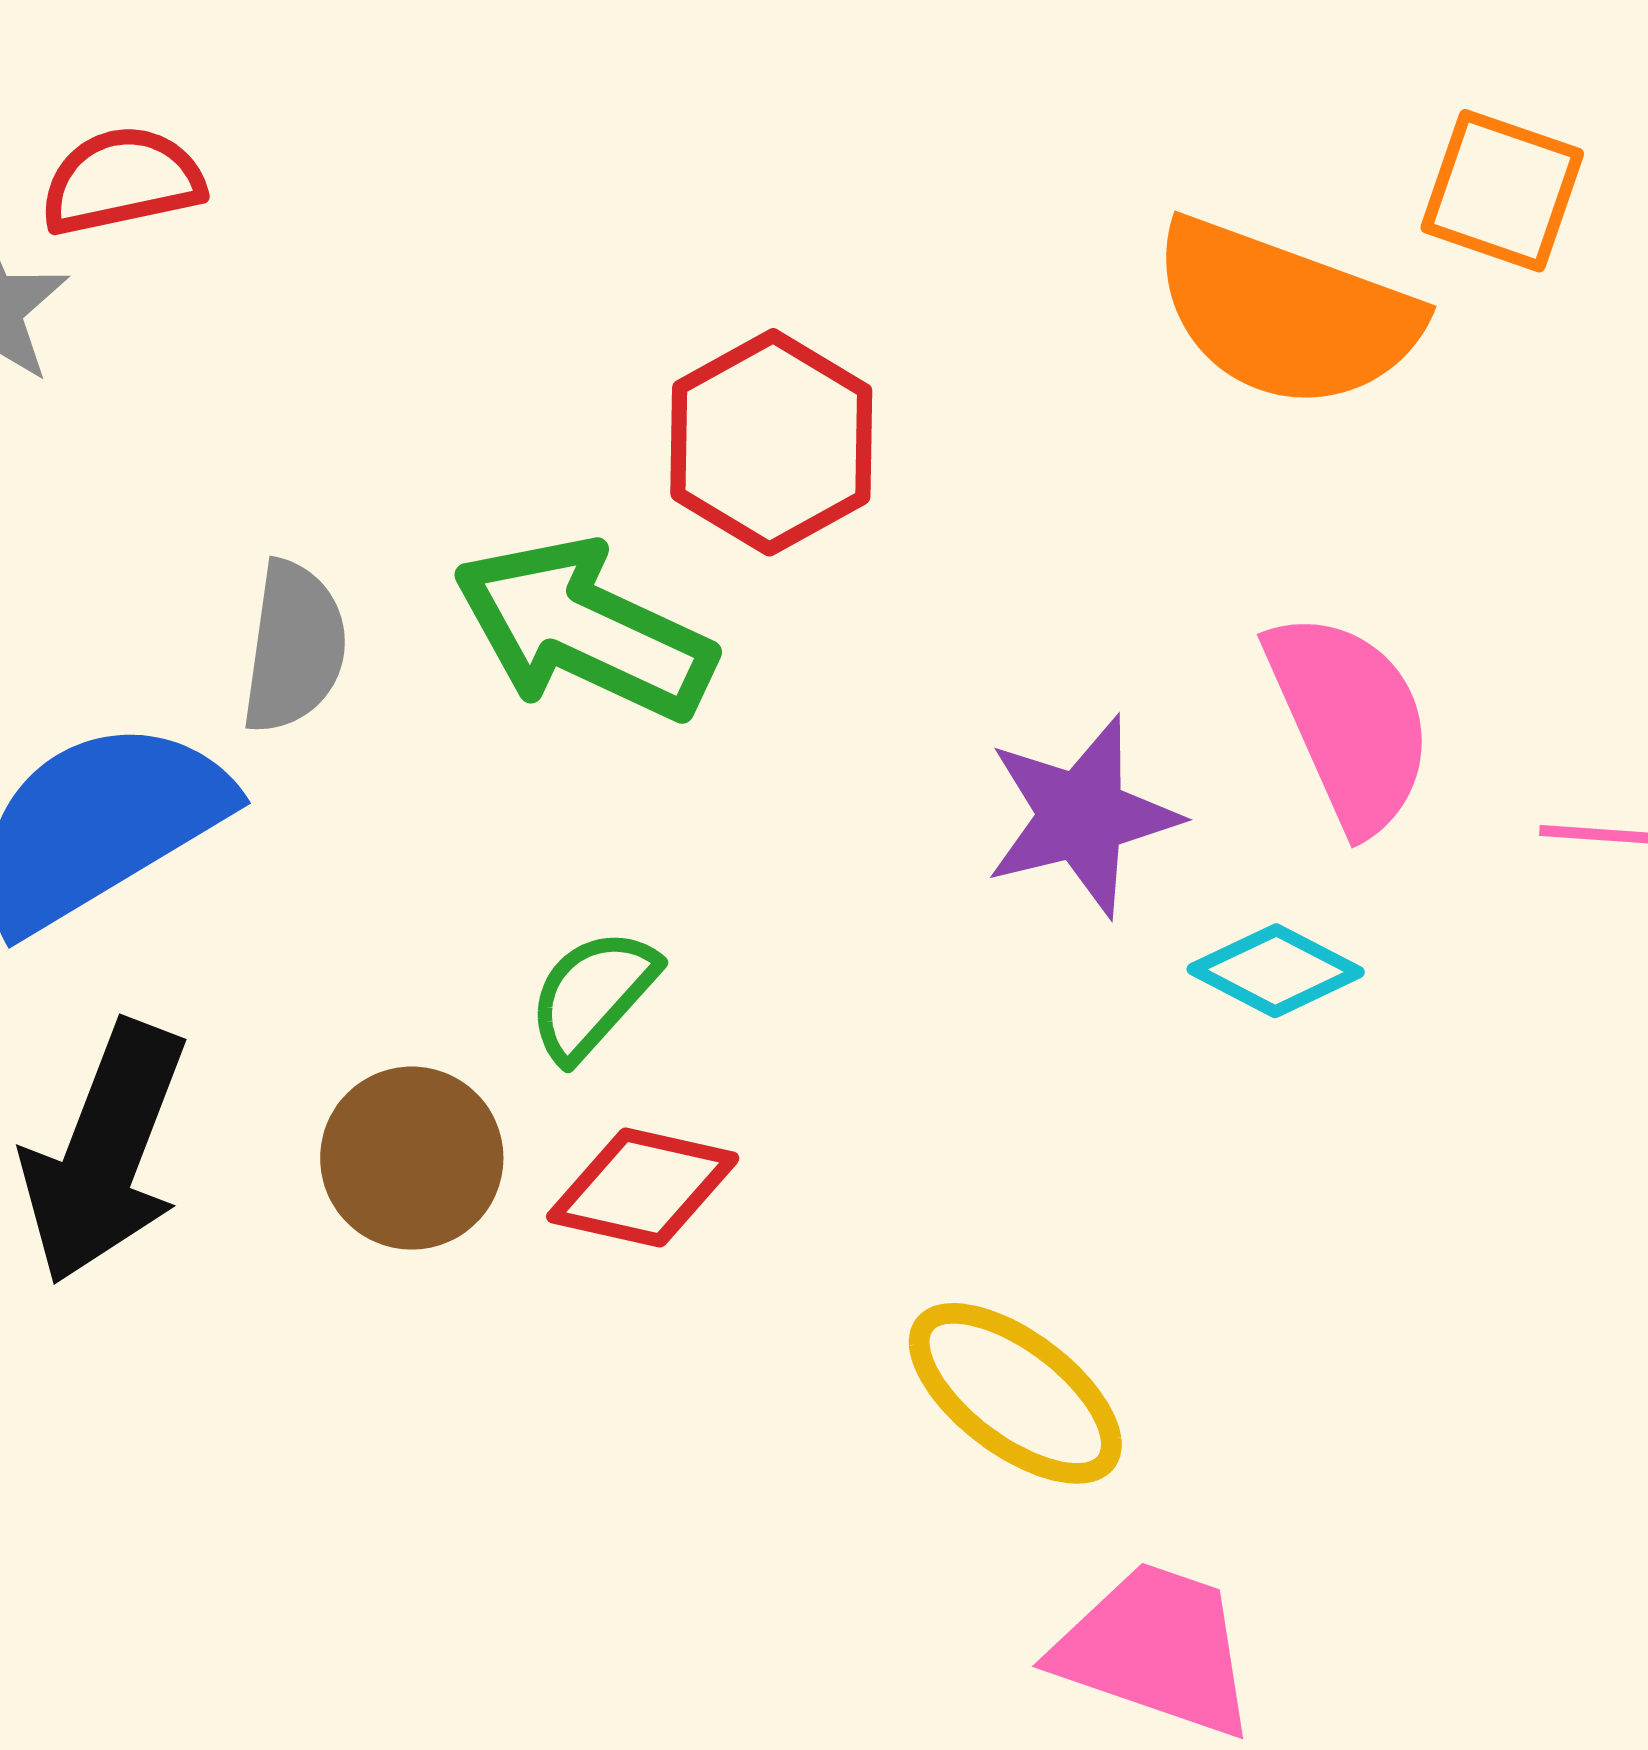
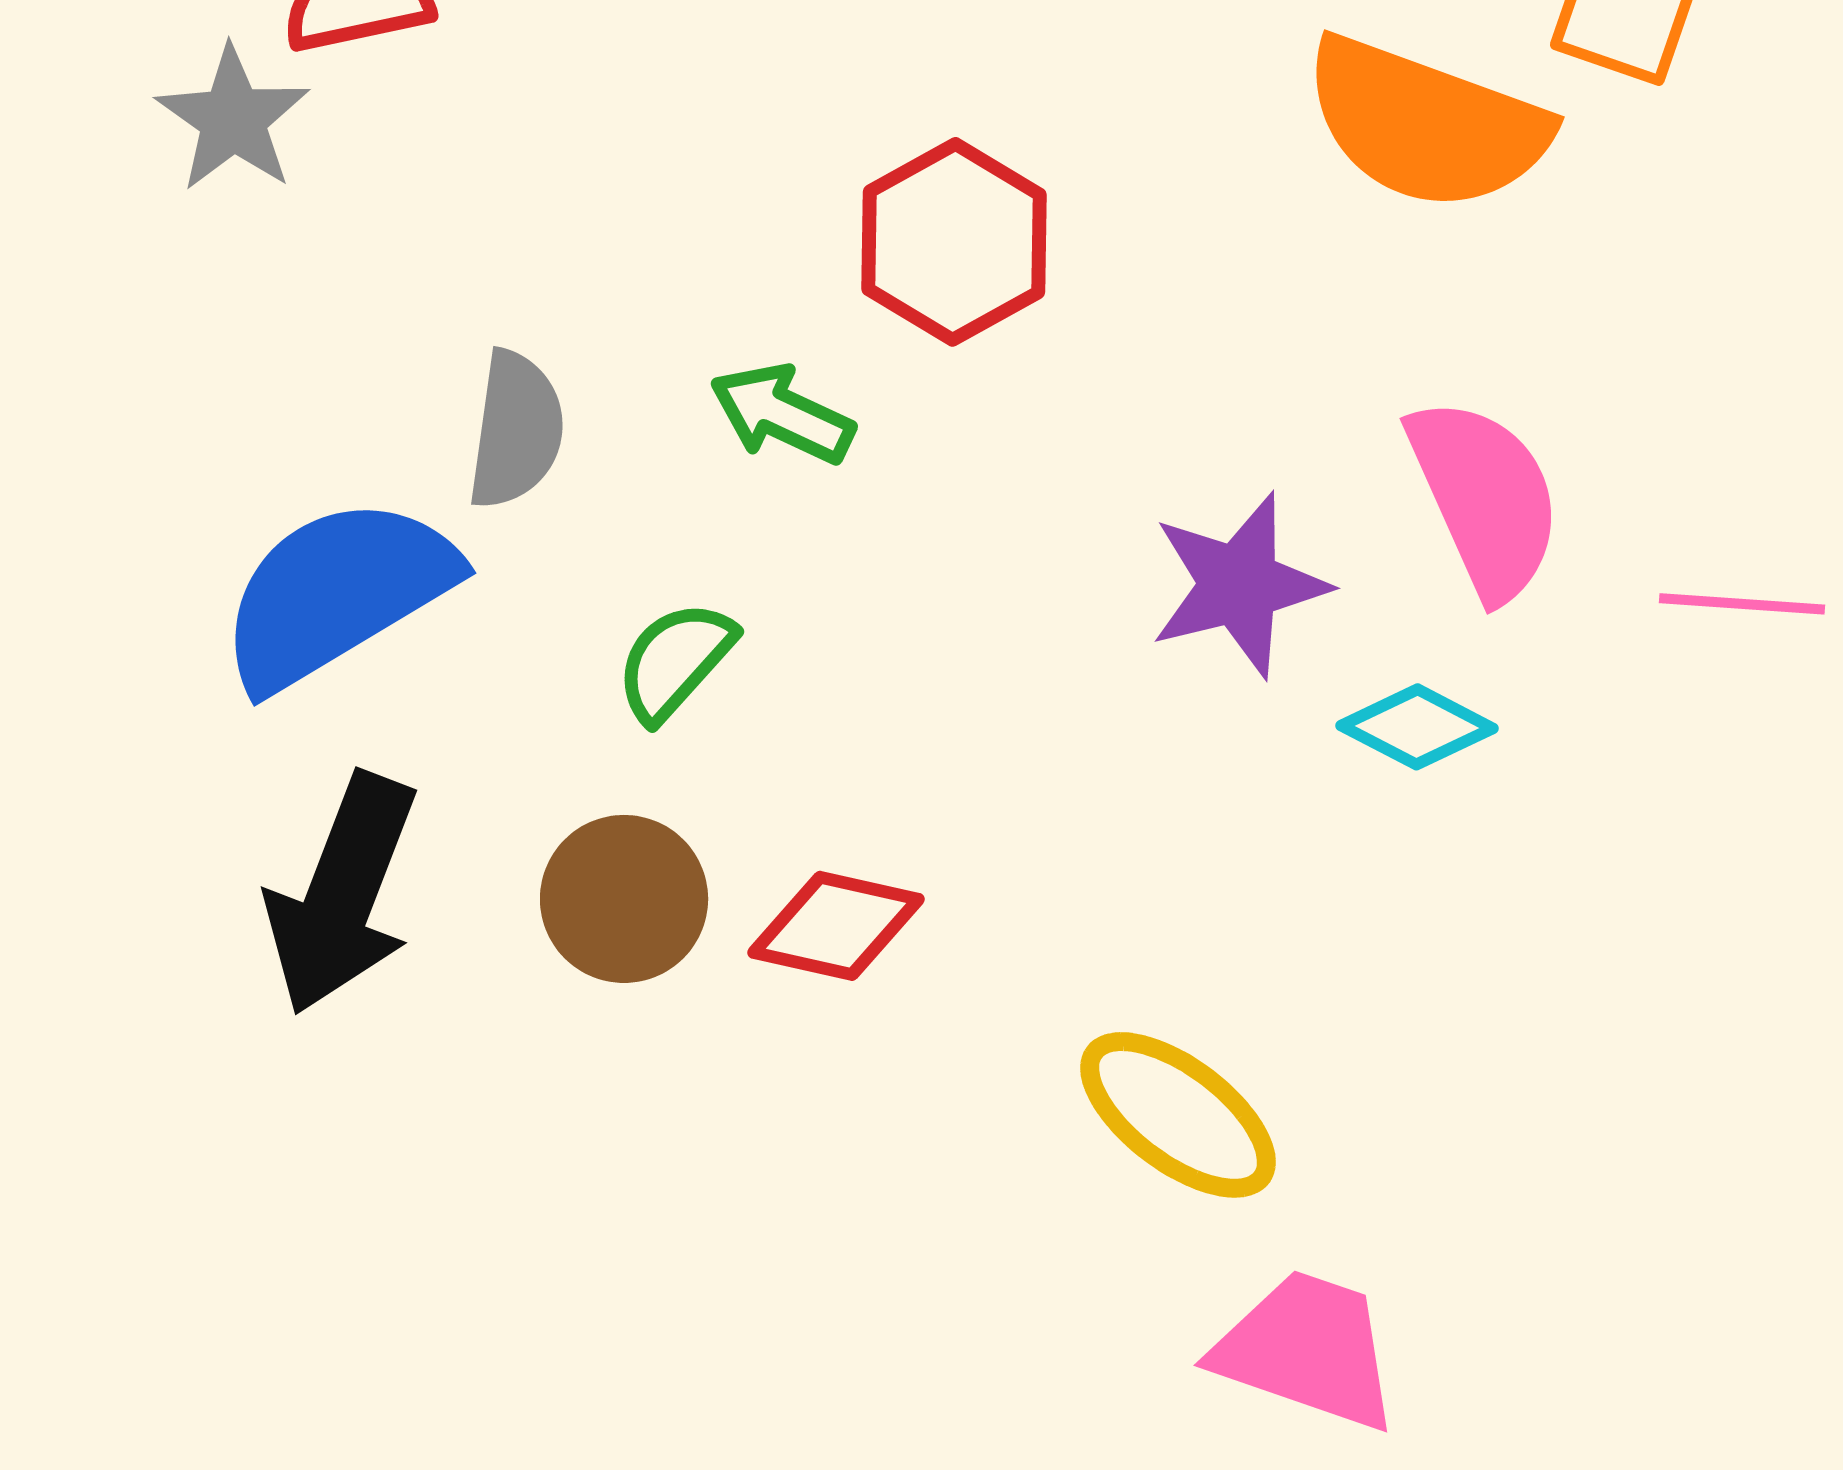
green arrow: (584, 630) -> (782, 414), size x0.6
green semicircle: (593, 995) -> (675, 661), moved

